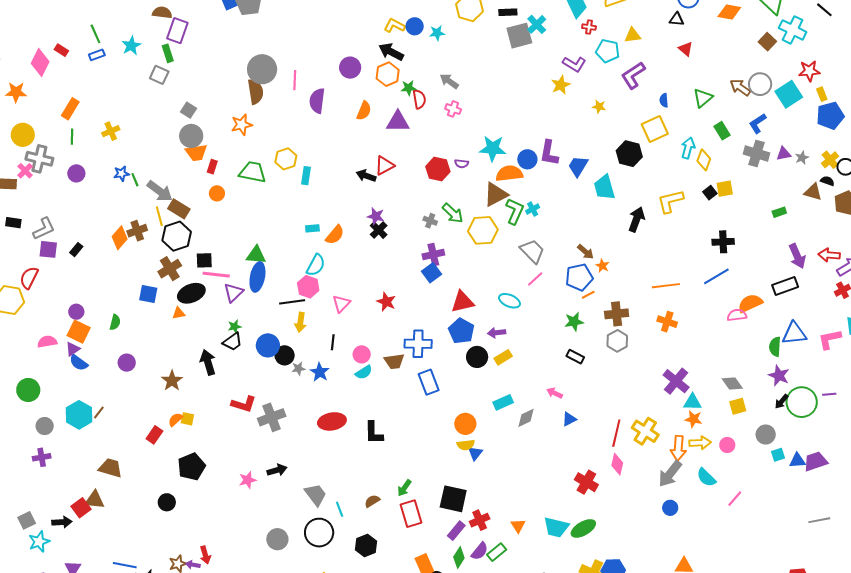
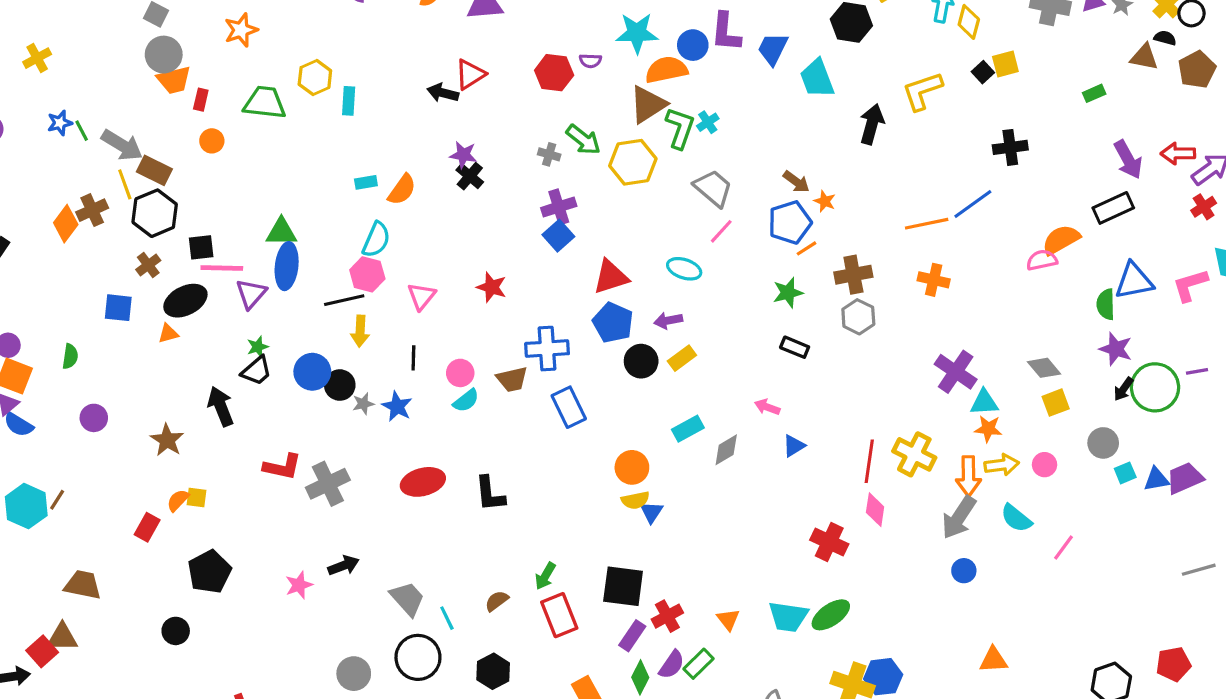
brown cross: (170, 269) -> (148, 265), size x0.7
blue line: (716, 276) -> (973, 204), moved

